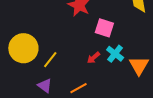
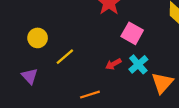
yellow circle: (23, 48) -> (38, 38), size x0.6
purple triangle: (45, 86) -> (30, 76), moved

